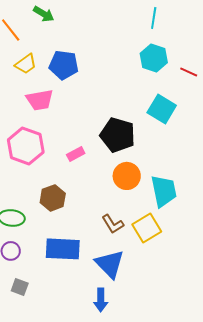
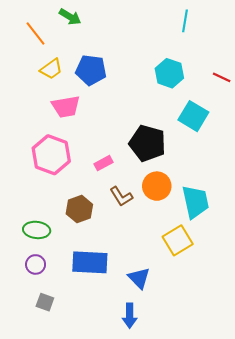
cyan hexagon: (154, 58) -> (169, 73), moved
brown L-shape: (113, 224) -> (121, 197), moved
blue triangle: (110, 264) -> (139, 278), size x0.7

